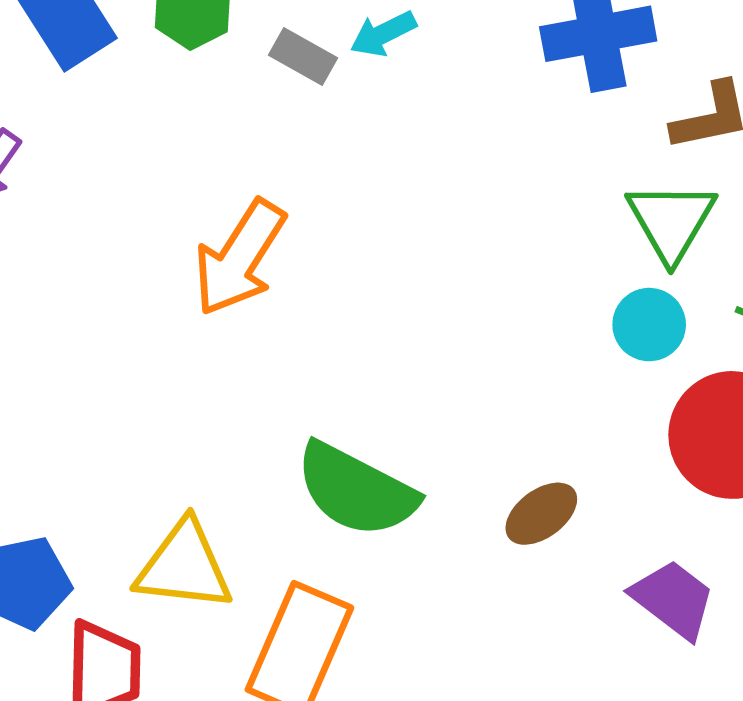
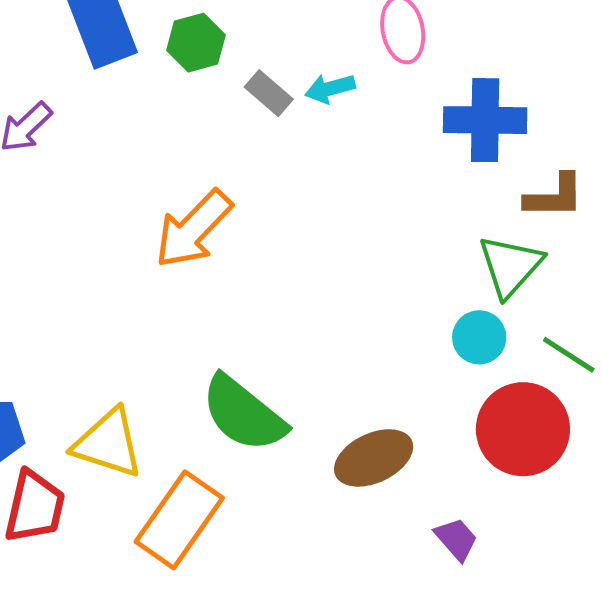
brown ellipse: (541, 514) -> (374, 458), size x1.4
purple trapezoid: (673, 599) -> (456, 539), size x0.7

